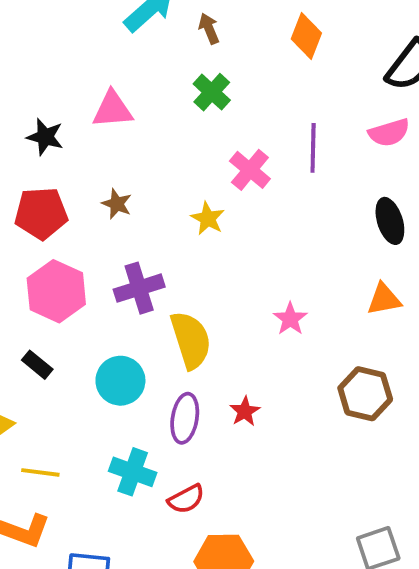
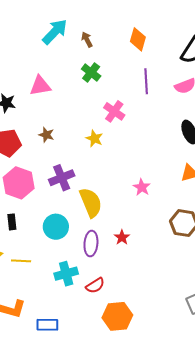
purple line: (313, 148) -> (146, 81), moved
black rectangle: (37, 365) -> (12, 222), turned 49
yellow line: (40, 472) -> (21, 261), moved
cyan cross: (133, 472) -> (66, 274), turned -30

